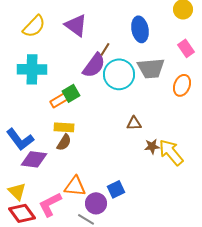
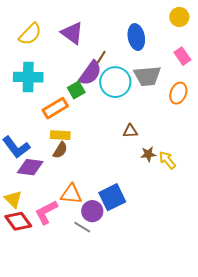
green square: (71, 93) -> (76, 90), moved
orange rectangle: (59, 100) -> (55, 108), size x1.4
yellow arrow: (171, 152) -> (167, 160), size x0.7
blue square: (116, 189) -> (112, 197), size x1.5

